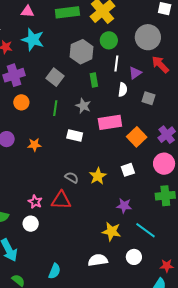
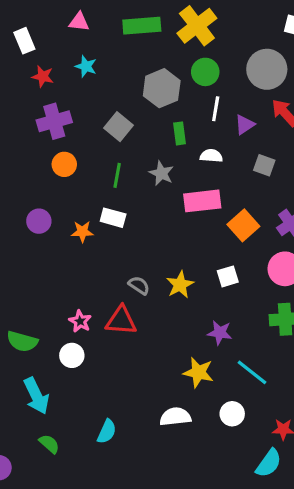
cyan star: (33, 40) -> (86, 66), size x0.6
white semicircle: (123, 90) -> (211, 156), moved, turned -96
white rectangle: (75, 136) -> (113, 218), moved

